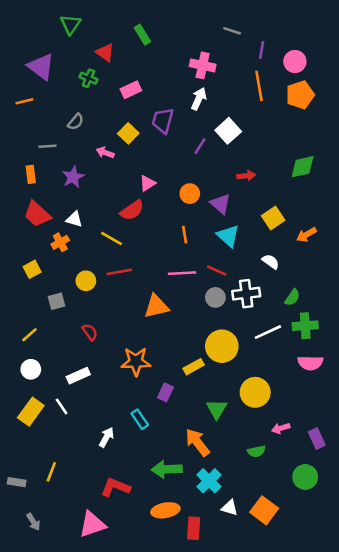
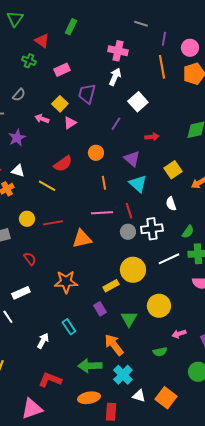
green rectangle: (142, 35) -> (71, 27), turned 56
purple line: (200, 146) -> (116, 124), moved
pink triangle: (147, 183) -> (70, 123), moved
orange circle: (190, 194) -> (96, 153), moved
white semicircle: (271, 262) -> (171, 204), turned -144
red line: (217, 271) -> (129, 211), turned 49
red line: (119, 272) -> (53, 223), moved
purple rectangle: (165, 392) -> (100, 309), moved, turned -56

